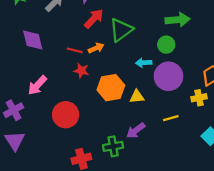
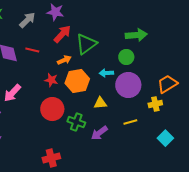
red line: (75, 50) -> (32, 50), moved
orange hexagon: (111, 88) -> (77, 81), moved
red circle: (66, 115) -> (52, 109), moved
green cross: (113, 146) -> (76, 122), moved, turned 30

